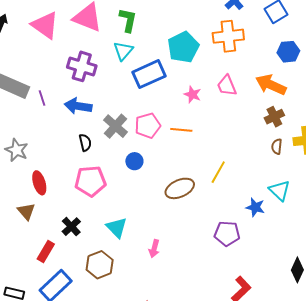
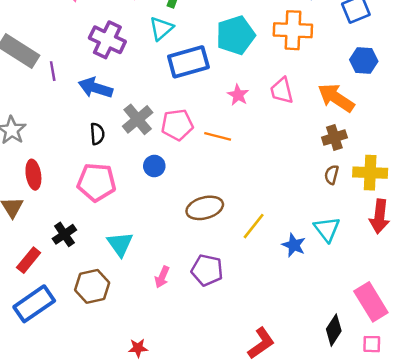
yellow line: (218, 172) -> (254, 226), moved
purple pentagon: (227, 234) -> (207, 270), moved

